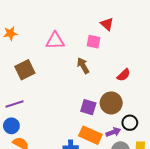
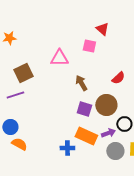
pink triangle: (55, 41) -> (59, 58), moved
brown arrow: (83, 66) -> (81, 83), moved
purple line: (15, 104) -> (15, 95), moved

